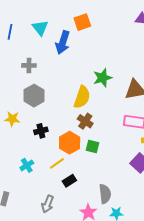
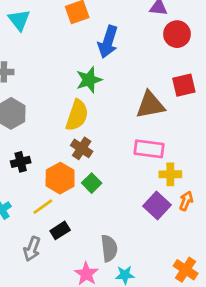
blue arrow: (63, 42) -> (108, 42), moved
green star: (103, 78) -> (89, 80), moved
green square: (92, 146) -> (92, 183), turned 32
gray arrow: (48, 204) -> (32, 249), moved

